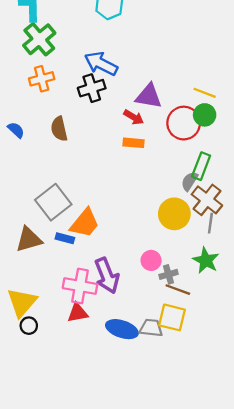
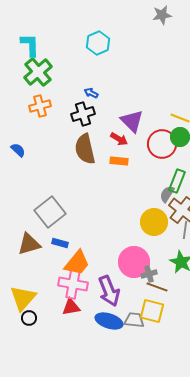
blue arrow: (101, 64) -> (91, 93), size x0.5
purple triangle: (149, 96) -> (132, 121), turned 35
brown semicircle: (59, 129) -> (85, 149), moved, size x1.4
orange trapezoid: (85, 223) -> (77, 263), moved
pink circle: (151, 260) -> (134, 262), size x1.8
purple arrow: (107, 276) -> (109, 291), moved

